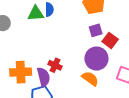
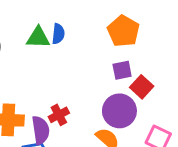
red cross: (55, 65) -> (59, 115), turned 32

